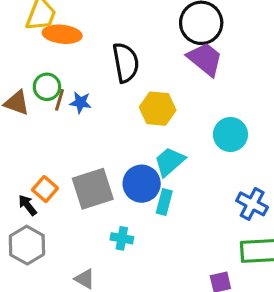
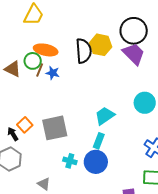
orange ellipse: (62, 34) -> (46, 50), moved
yellow hexagon: (158, 109) -> (101, 45), moved
blue circle: (142, 184) -> (96, 162), moved

